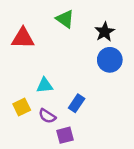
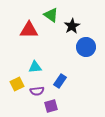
black star: (105, 32) -> (72, 26), moved
red triangle: (23, 38) -> (29, 30), moved
purple semicircle: (47, 116) -> (37, 91), turned -40

